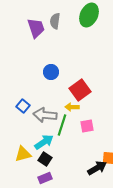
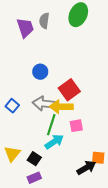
yellow arrow: (72, 107) -> (61, 107), size x1.6
gray arrow: (45, 115) -> (44, 104), moved
cyan arrow: (44, 142) -> (54, 142), moved
yellow triangle: (23, 154) -> (12, 154), turned -36

